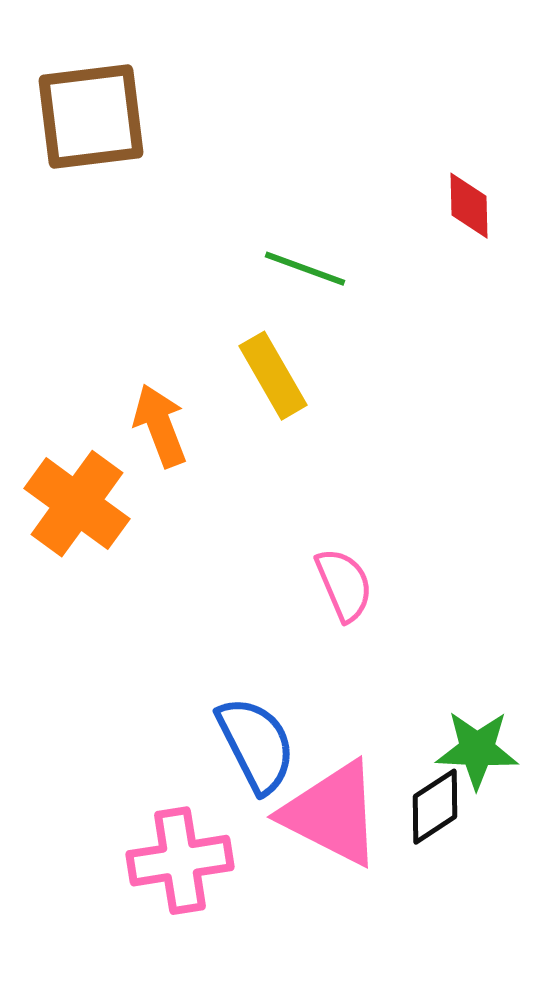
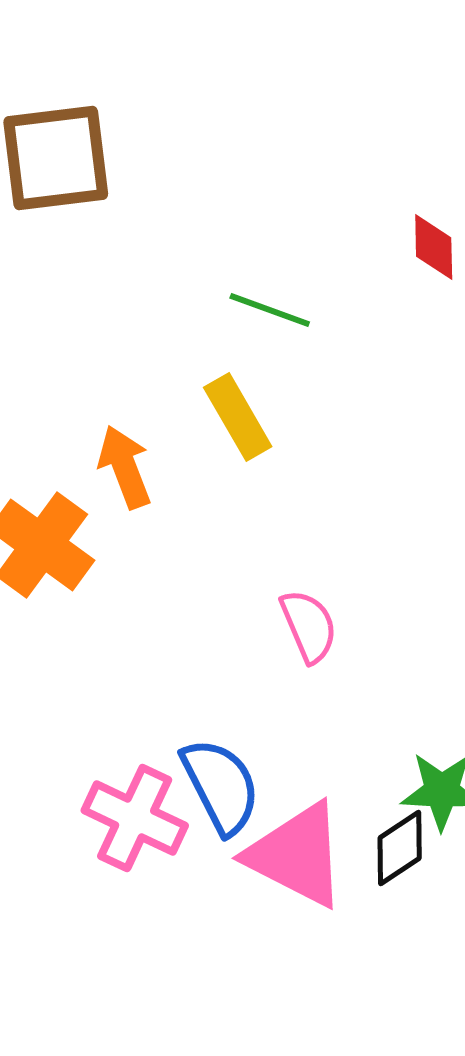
pink cross: (180, 861) -> (135, 818), moved, turned 34

